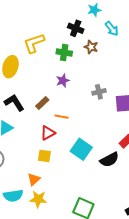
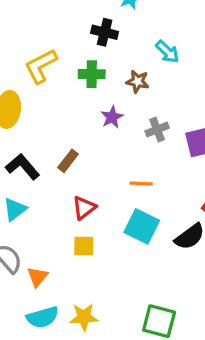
cyan arrow: (112, 29) -> (167, 52), moved
brown star: (91, 47) -> (138, 81), moved
purple star: (63, 81) -> (112, 117), moved
orange line: (62, 117) -> (141, 183), moved
orange triangle: (34, 179) -> (38, 277), moved

